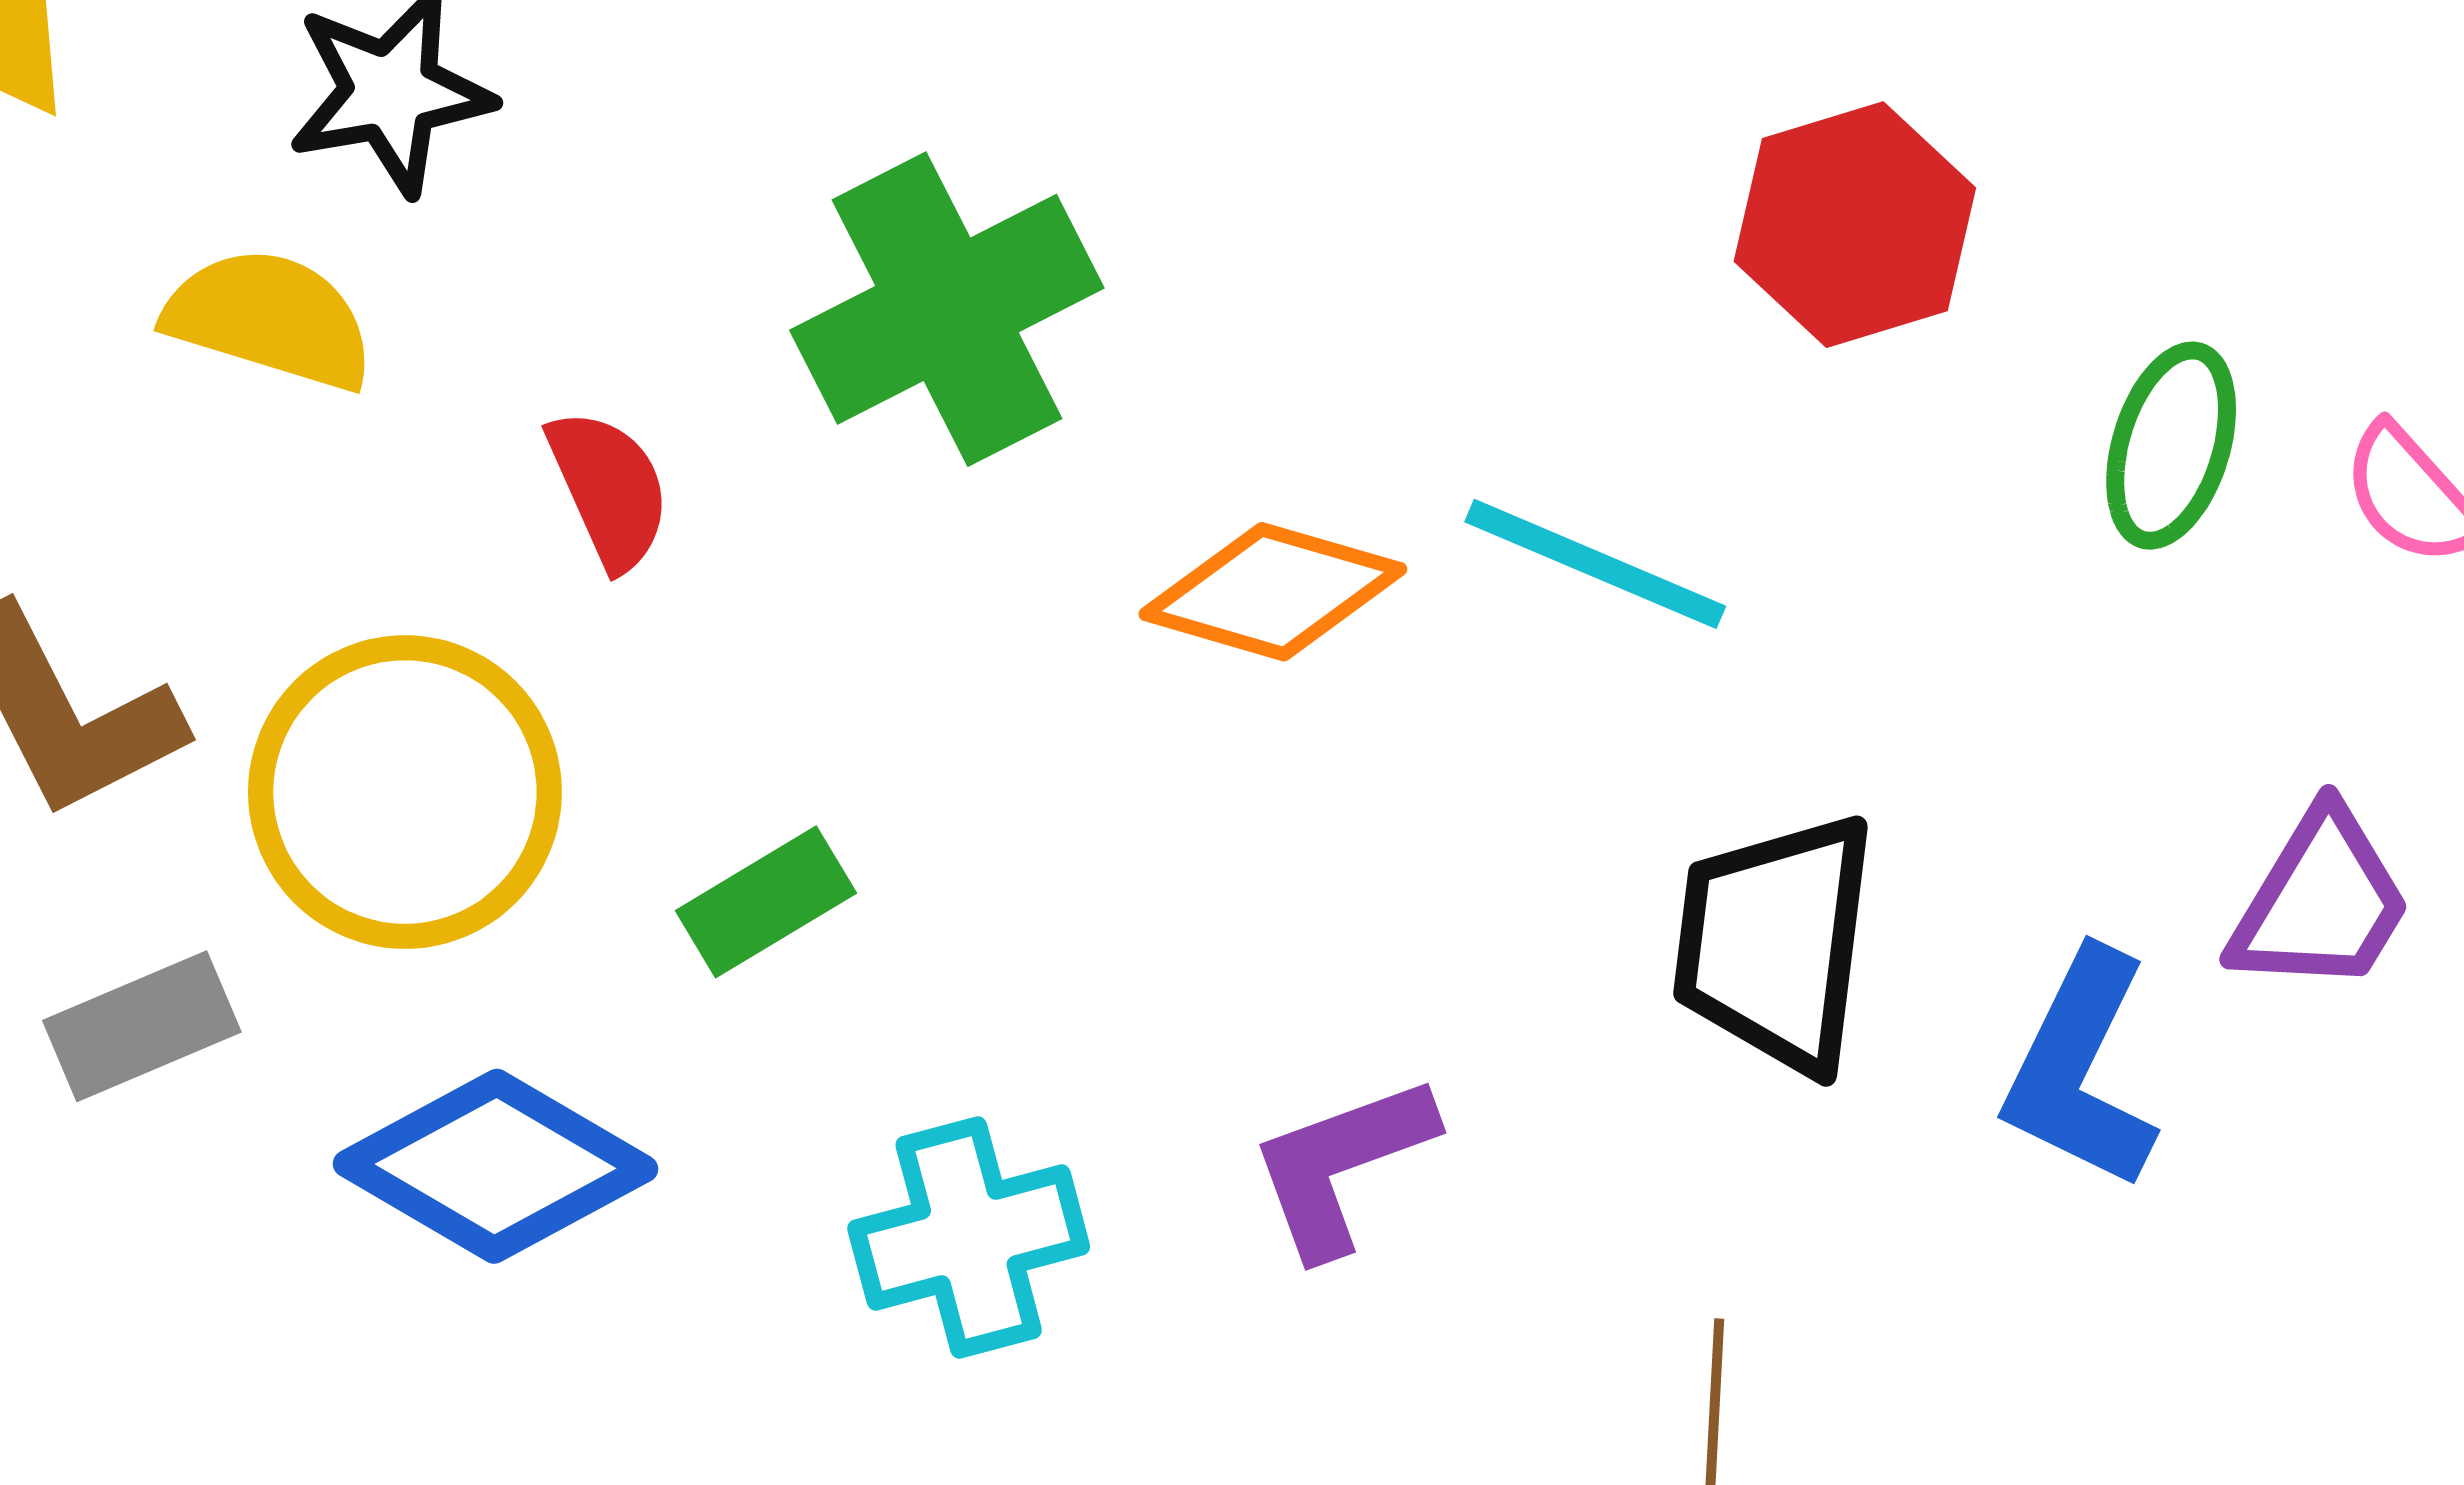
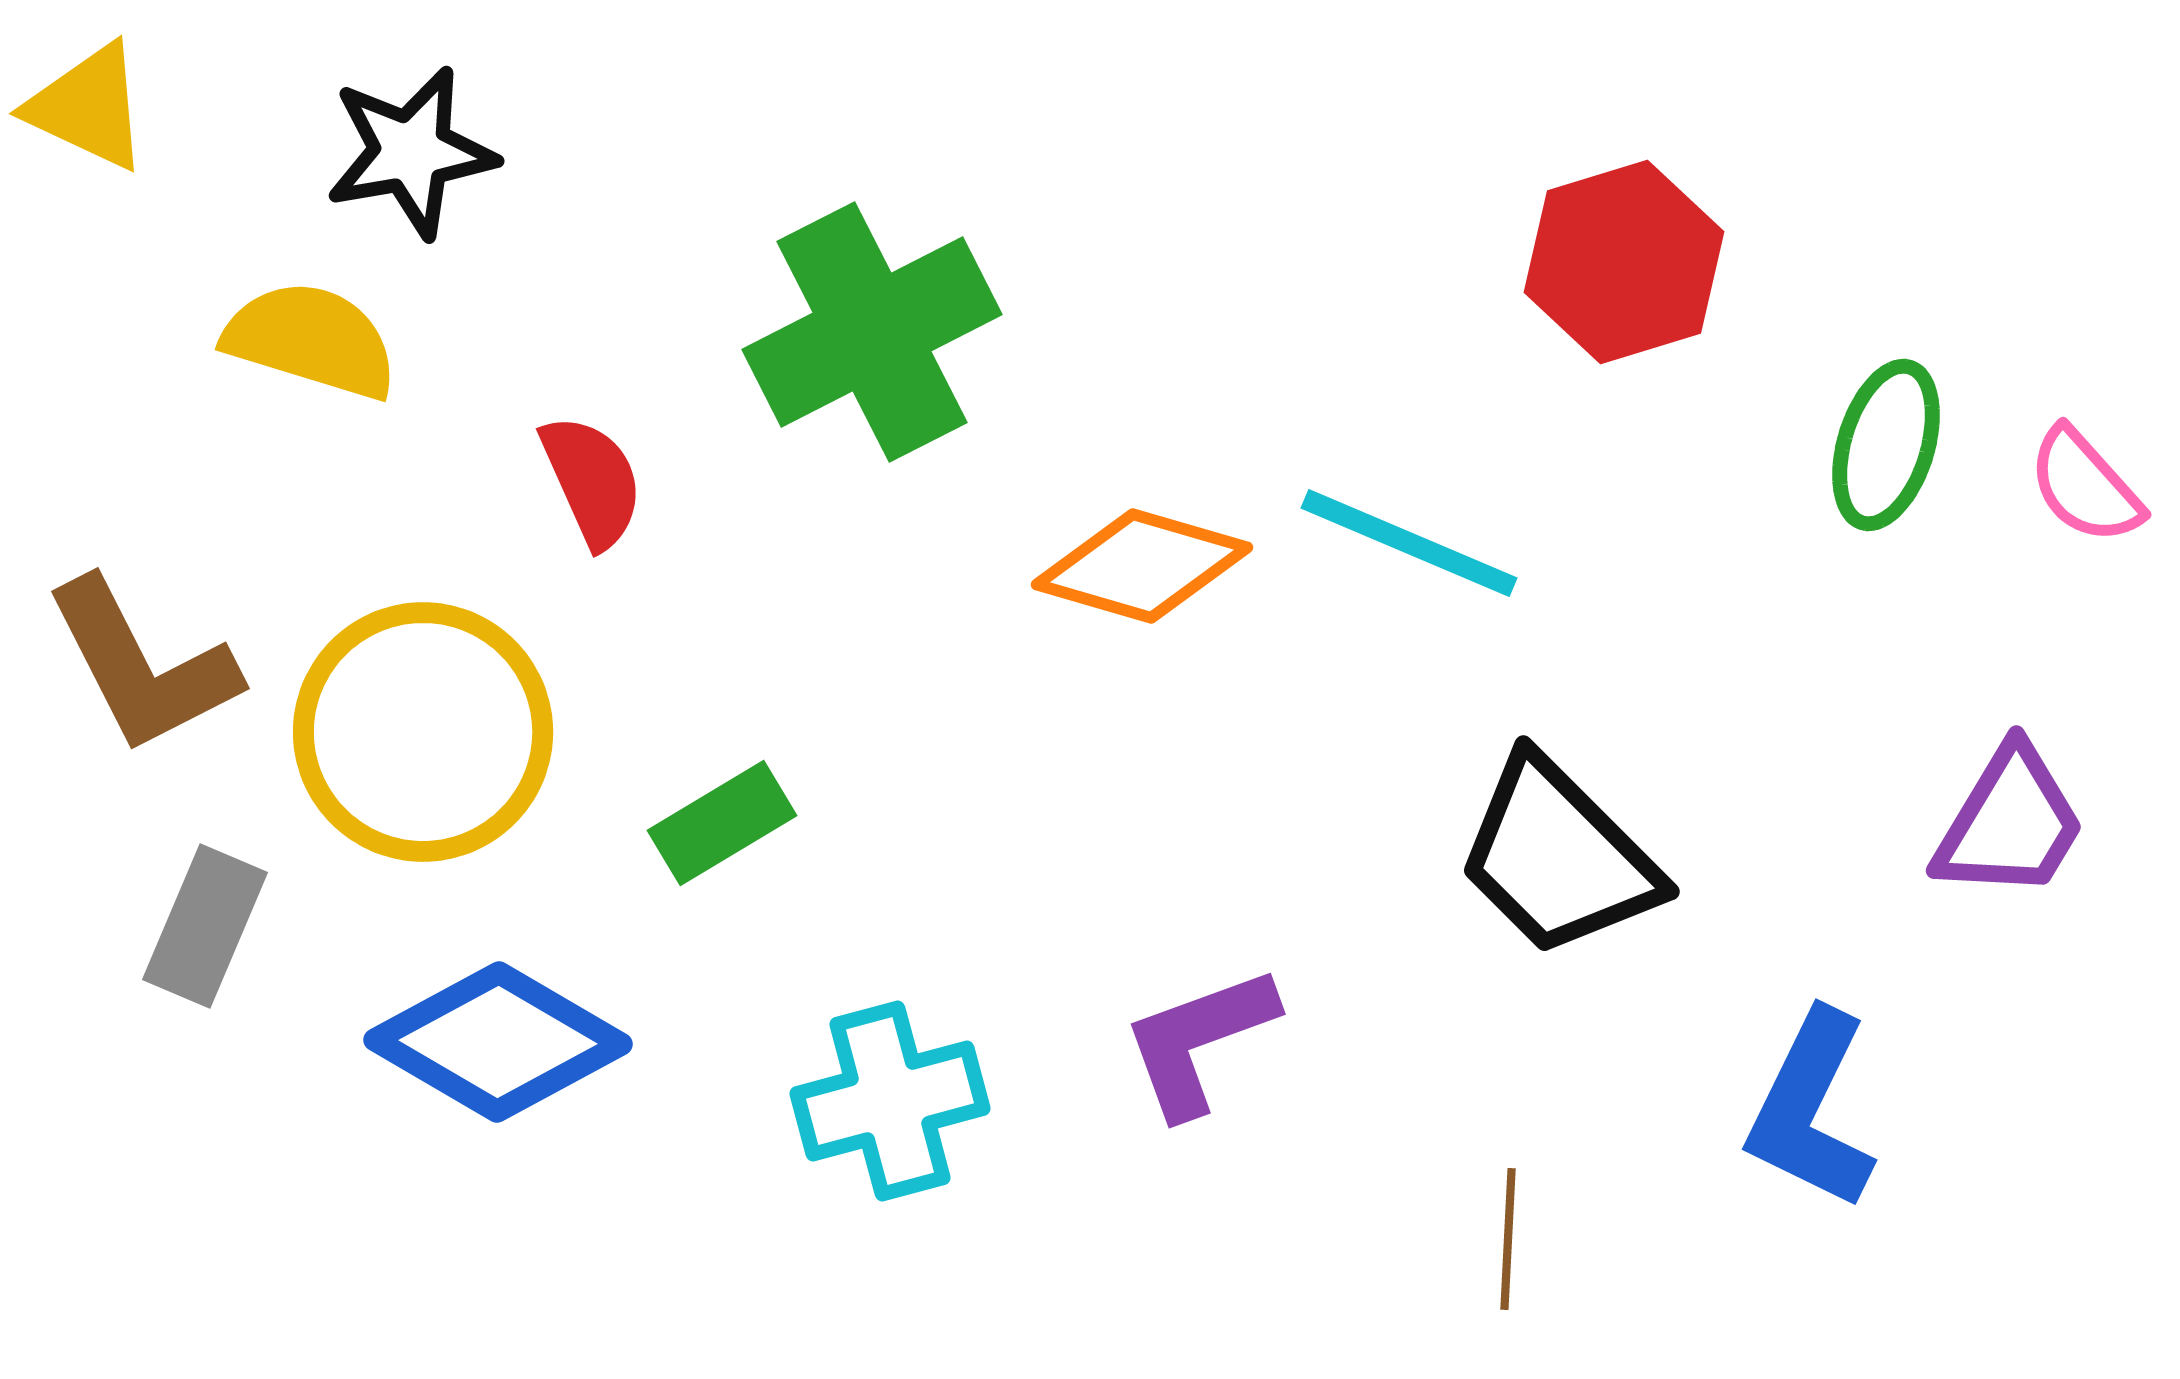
black trapezoid: (1775, 943) -> (1558, 857), turned -52
gray rectangle: (142, 1026) -> (205, 926), turned -44
blue L-shape: (2081, 1070) -> (1811, 1110), moved

